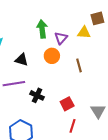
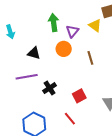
yellow triangle: (84, 33) -> (95, 25), turned 32
black cross: (37, 95) -> (50, 88), turned 32
red line: (72, 126) -> (70, 119), moved, turned -56

